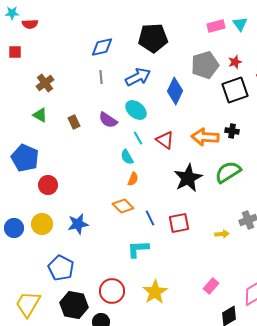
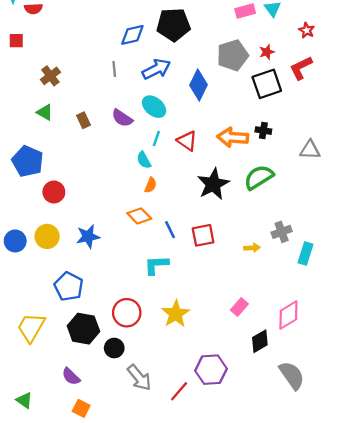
blue diamond: (102, 47) -> (132, 35), moved
cyan line: (138, 138) -> (156, 139), turned 48

